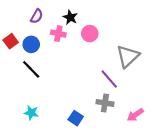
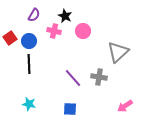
black line: (31, 69) -> (29, 64), turned 42
purple line: (109, 79) -> (73, 78), moved
gray cross: (105, 103) -> (99, 77), moved
blue square: (76, 118) -> (70, 109), turned -32

